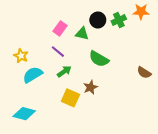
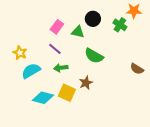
green cross: (119, 20) -> (120, 25), moved, turned -32
green arrow: (64, 72) -> (61, 68), turned -152
cyan diamond: (24, 114) -> (43, 98), moved

